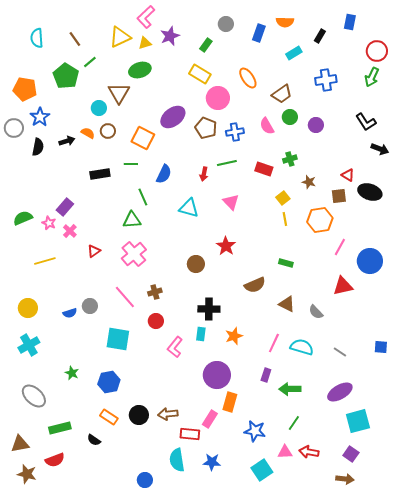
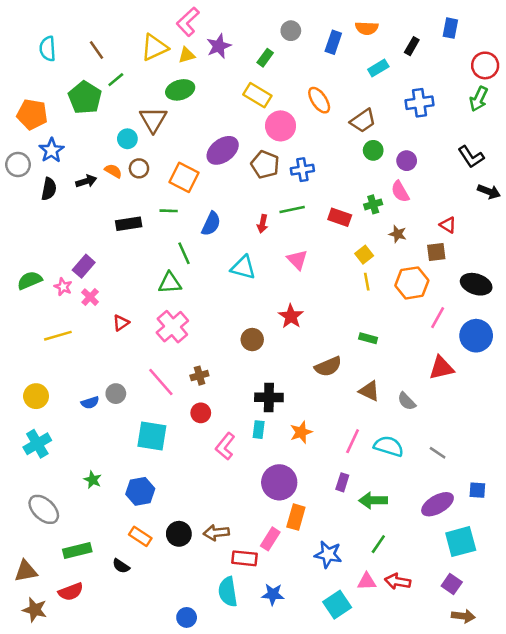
pink semicircle: (267, 126) -> (400, 192), moved
black ellipse: (370, 192) -> (476, 284), moved
blue square: (381, 347) -> (477, 490), moved
brown arrow: (345, 479) -> (463, 616), moved

